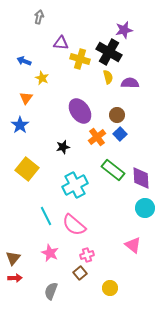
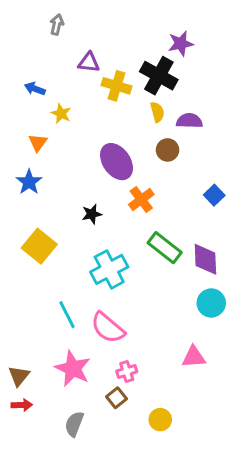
brown circle: (117, 115) -> (168, 150), moved
blue square: (120, 134) -> (214, 195), moved
pink triangle: (133, 245) -> (194, 357), turned -42
pink star: (50, 253) -> (73, 369), size x1.4

